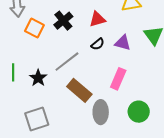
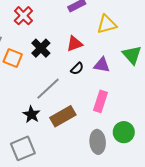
black star: (38, 78) -> (31, 114), moved
brown rectangle: (79, 90) -> (63, 116), turned -65
gray ellipse: (101, 112) -> (98, 142), moved

